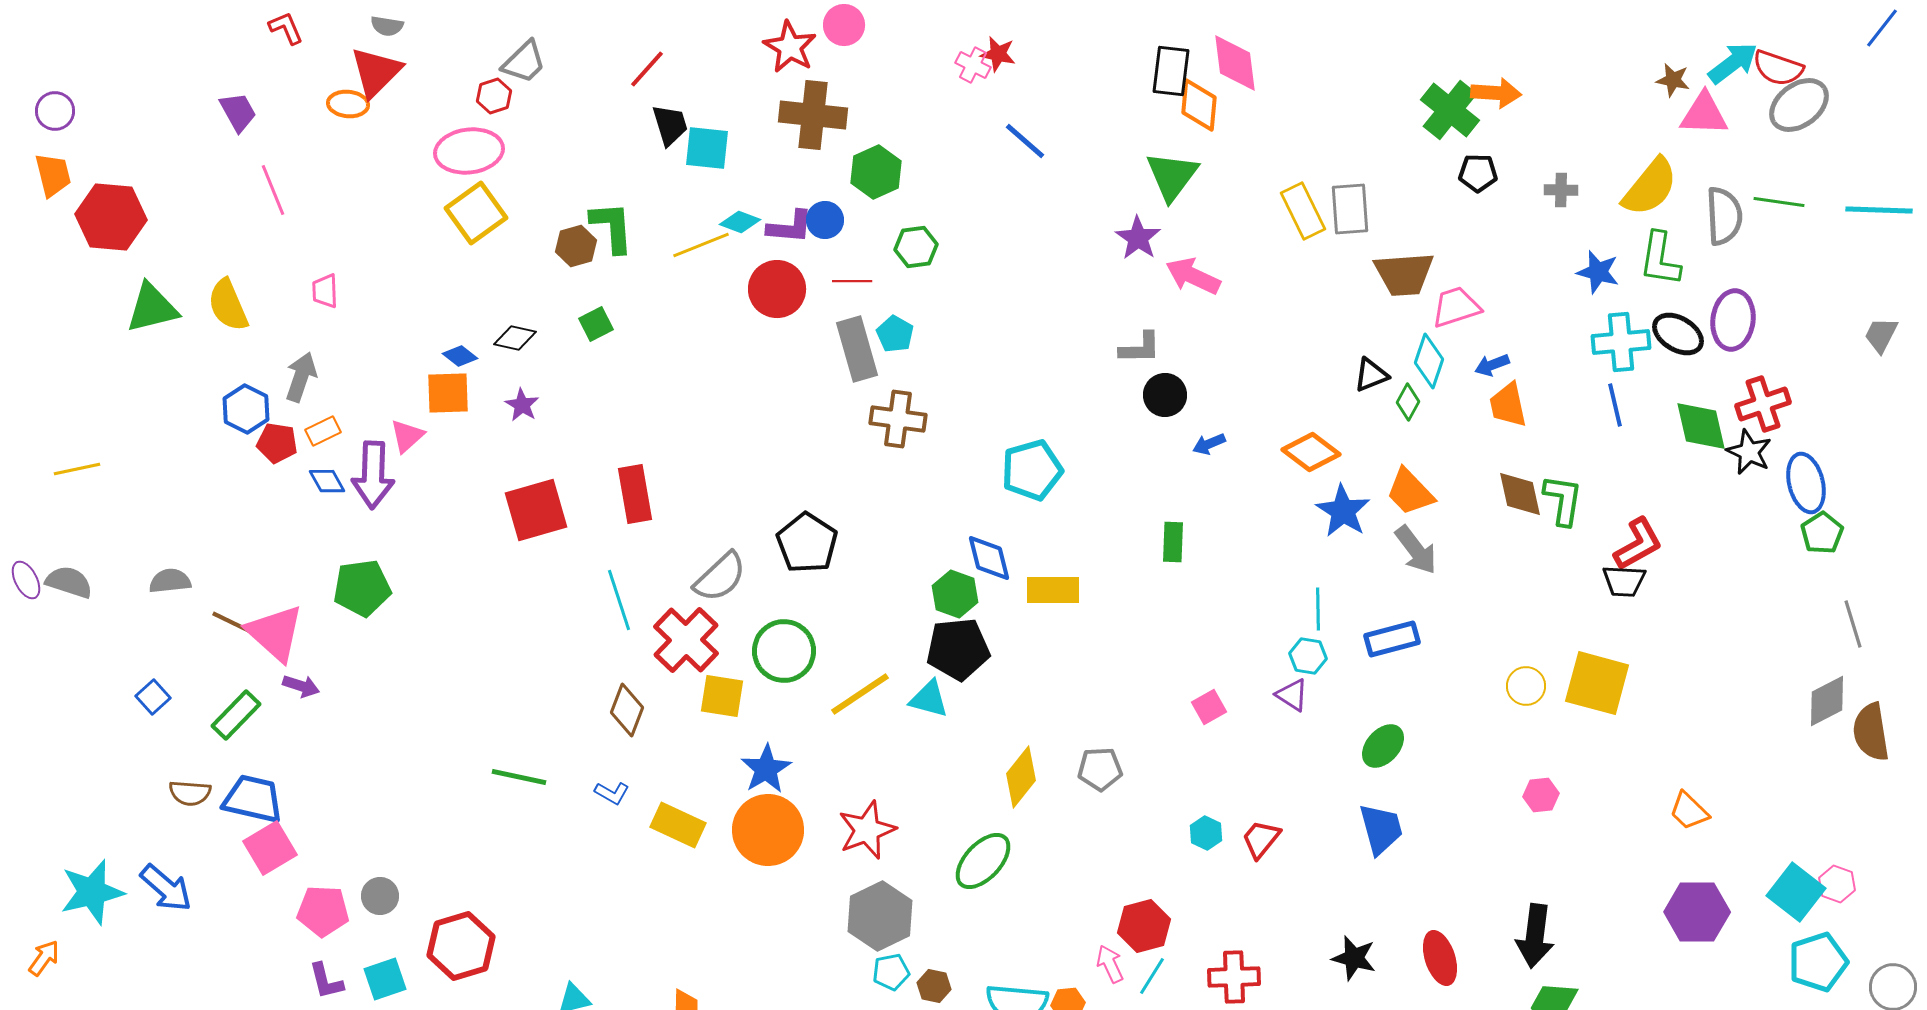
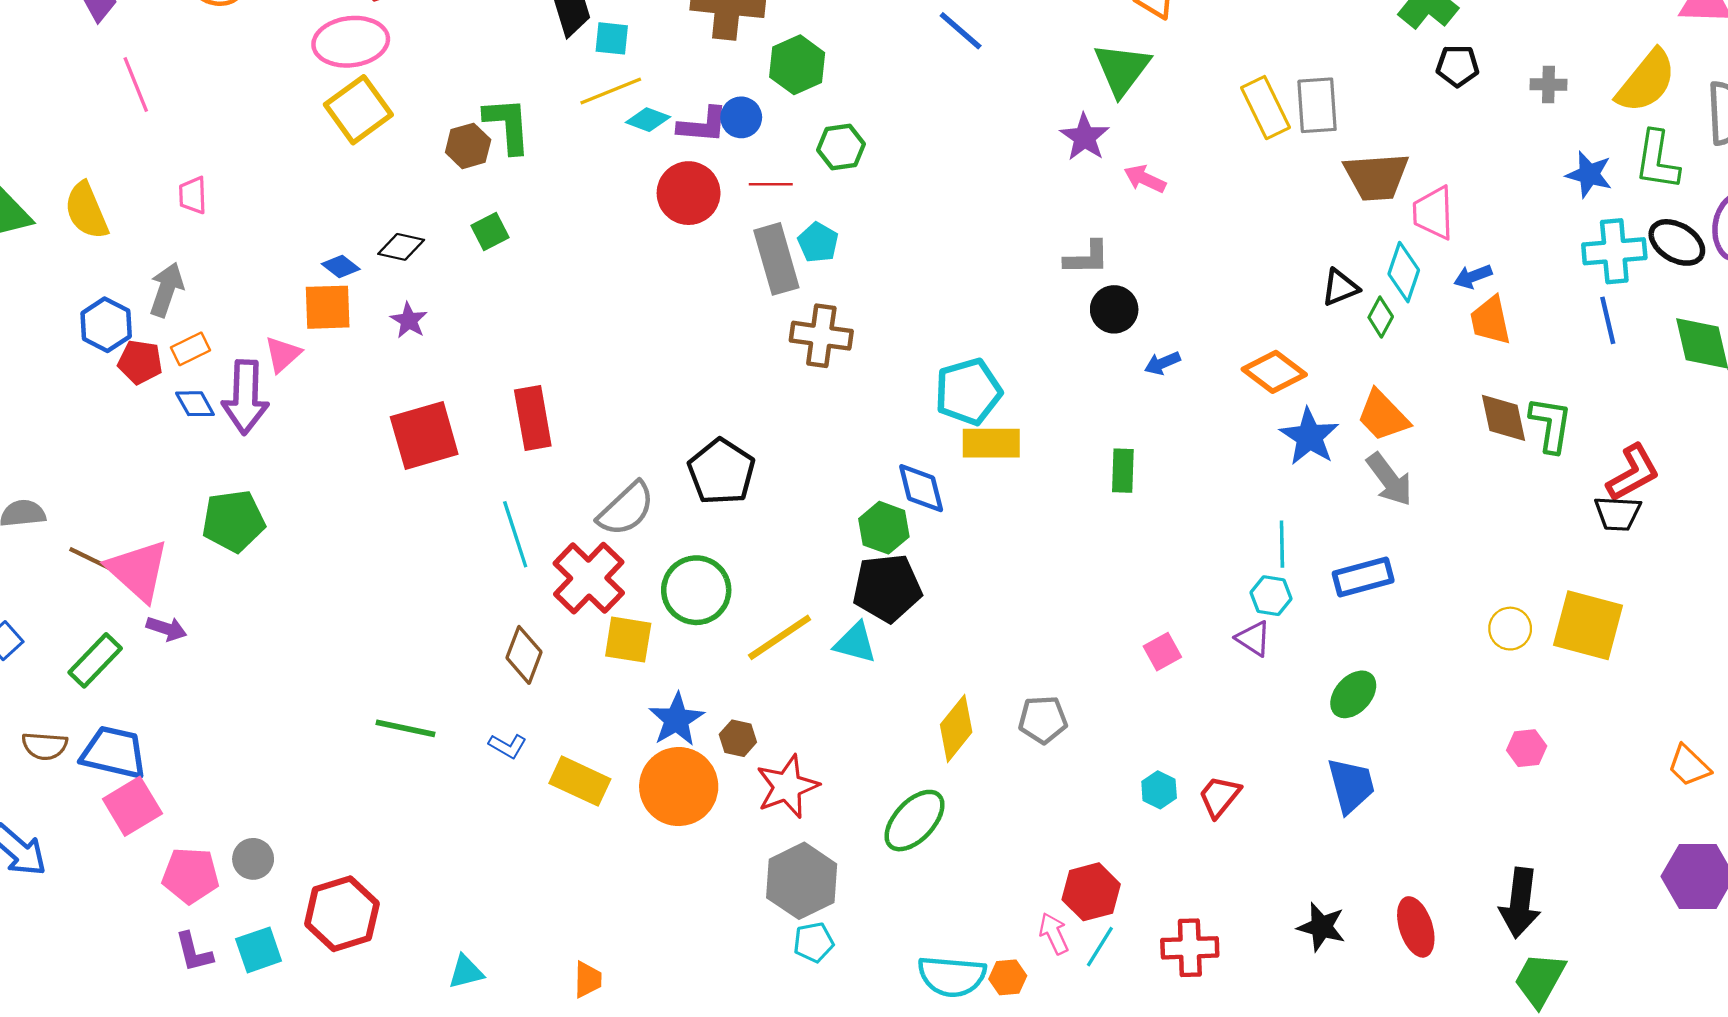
cyan square: (707, 148) -> (612, 38), size x0.7
yellow line: (701, 245) -> (611, 91), moved
pink arrow: (1193, 276) -> (1145, 179), size x0.7
pink trapezoid: (1456, 307) -> (1433, 213), turned -74
yellow rectangle: (1053, 590) -> (991, 443), moved
brown hexagon: (934, 986) -> (738, 738), moved

